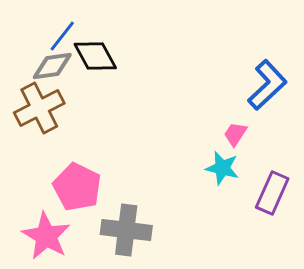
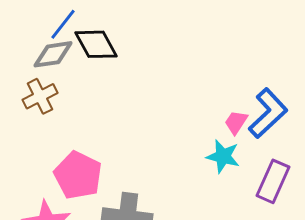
blue L-shape: (267, 85) -> (268, 113), moved
brown cross: (39, 108) -> (40, 96), size x0.7

